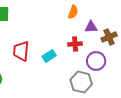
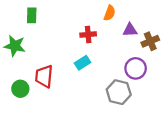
red cross: (75, 44) -> (88, 34), moved
red trapezoid: (21, 51) -> (44, 76), moved

